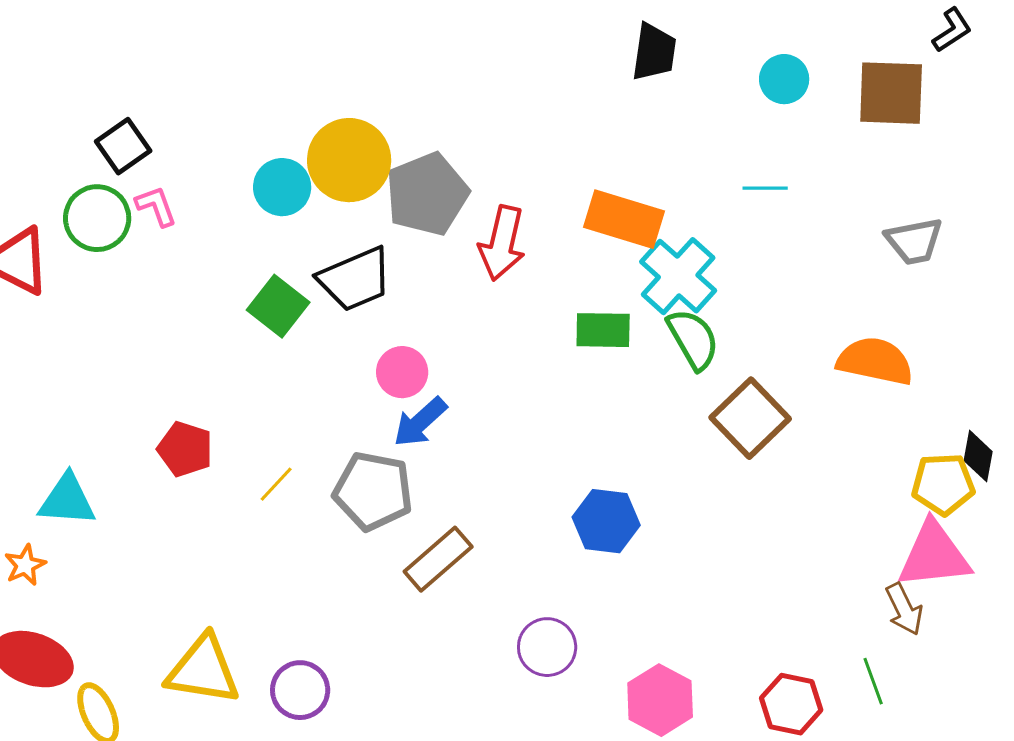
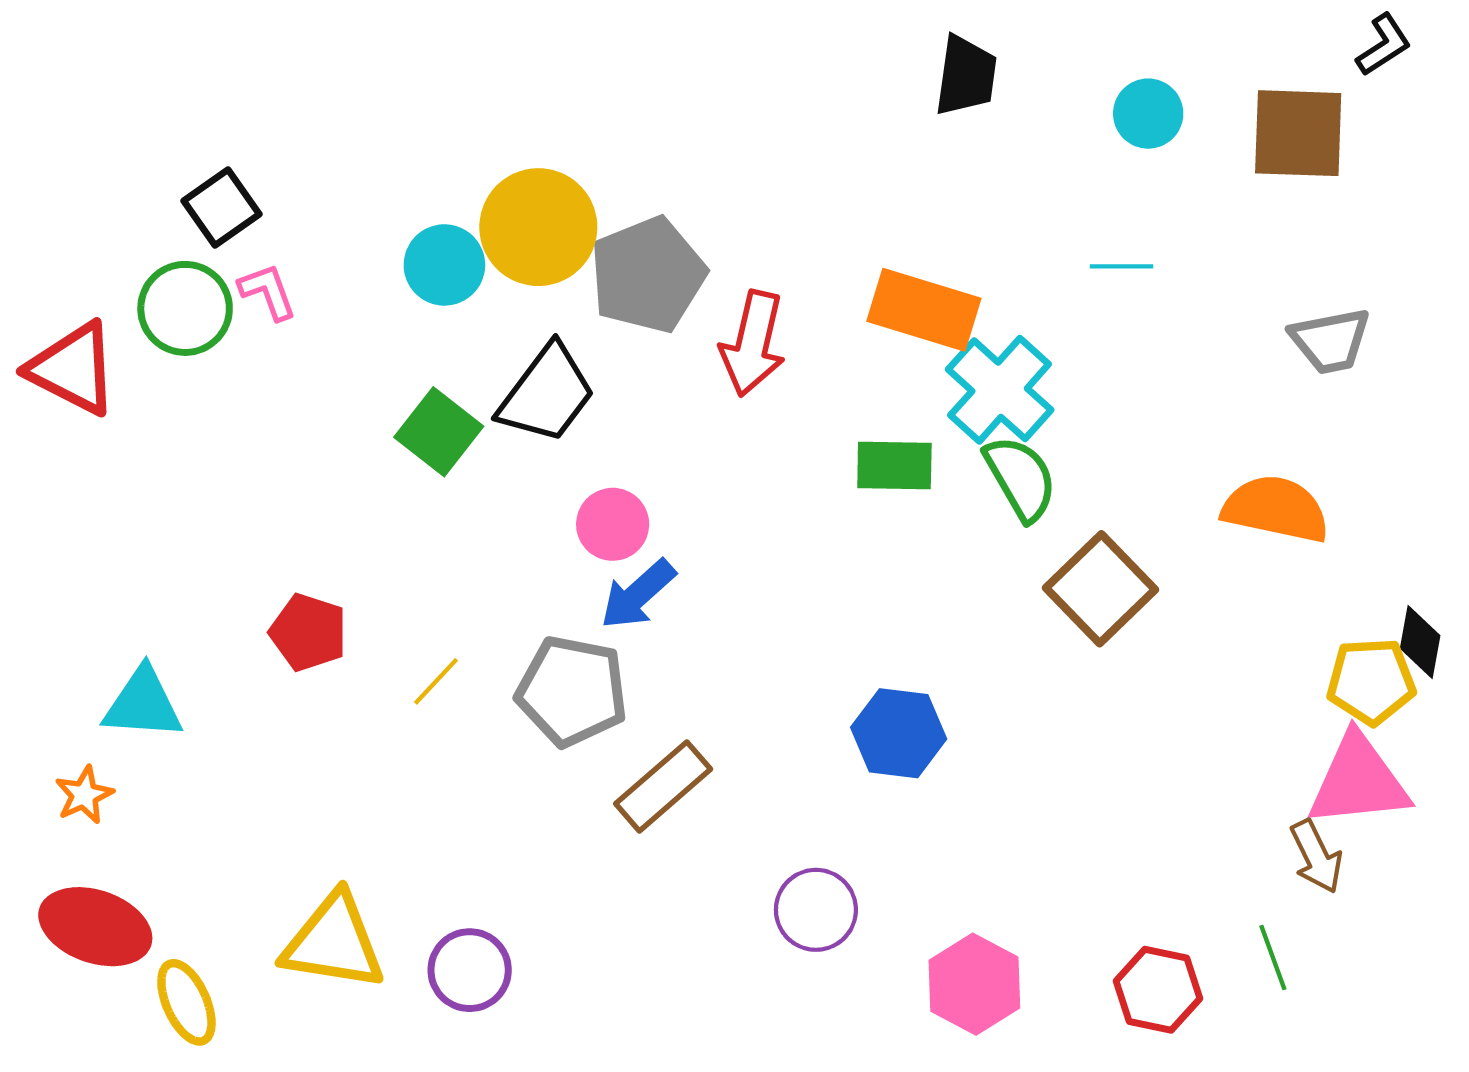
black trapezoid: (355, 279) -> (547, 394), turned -30

